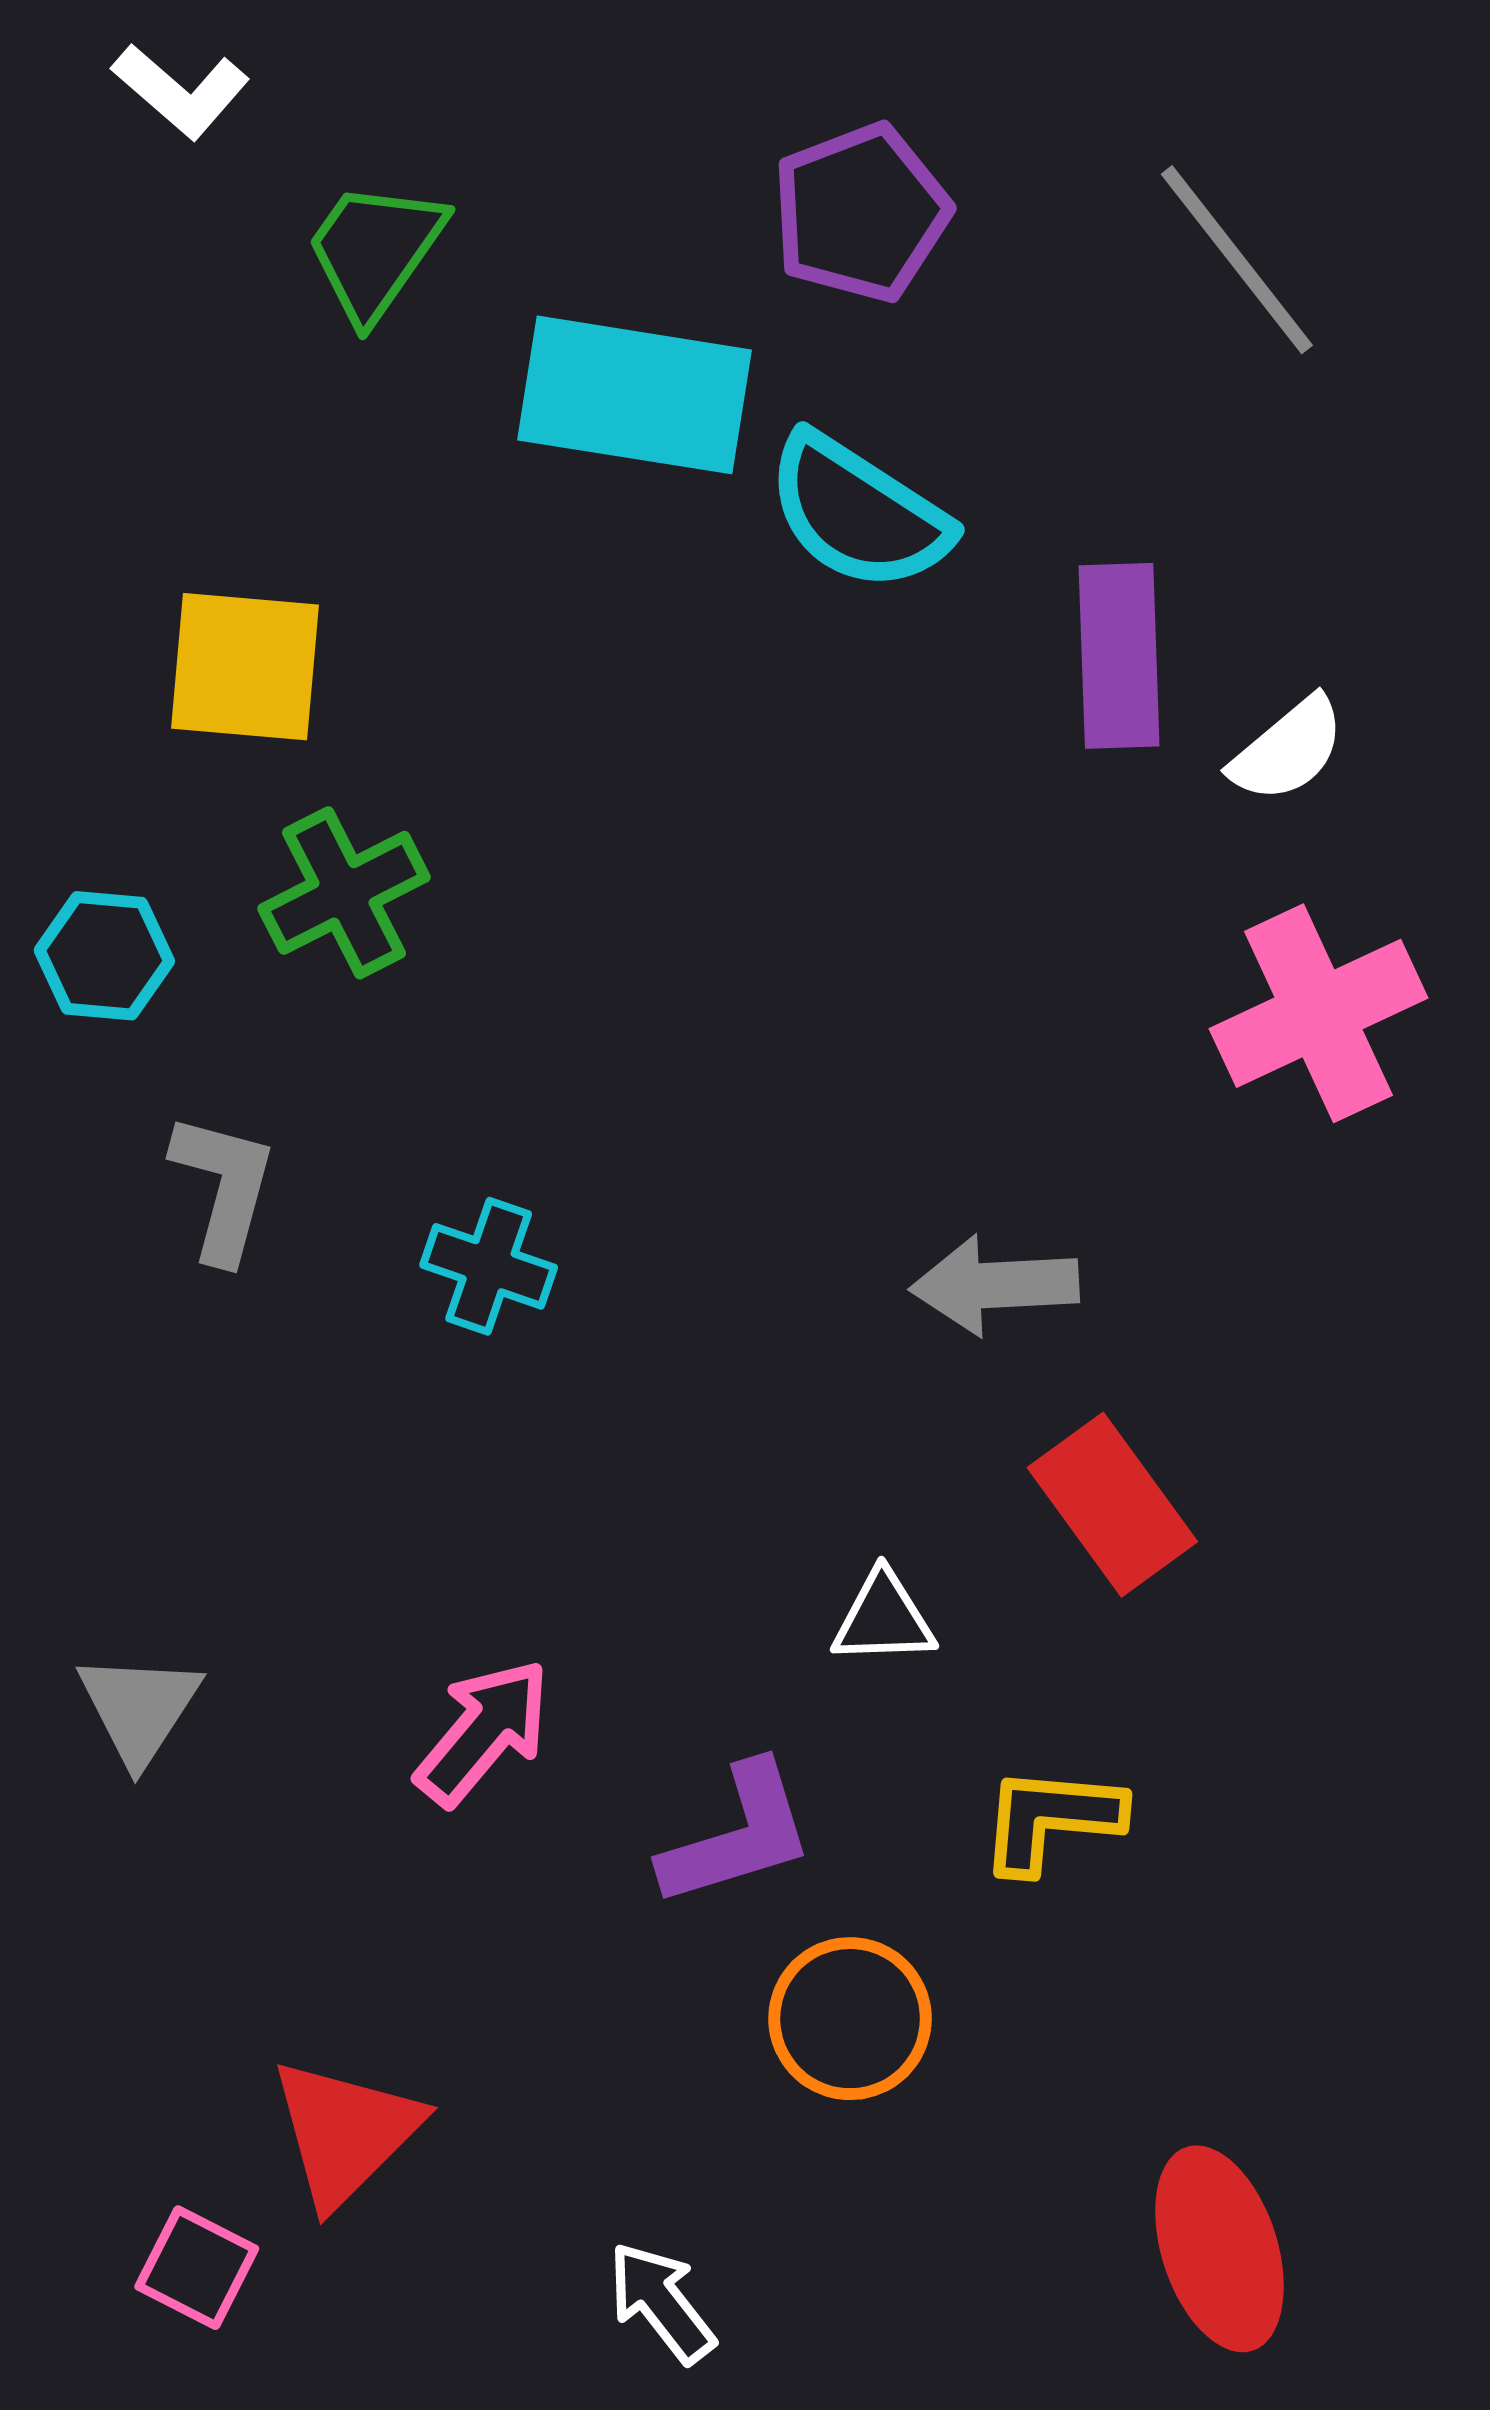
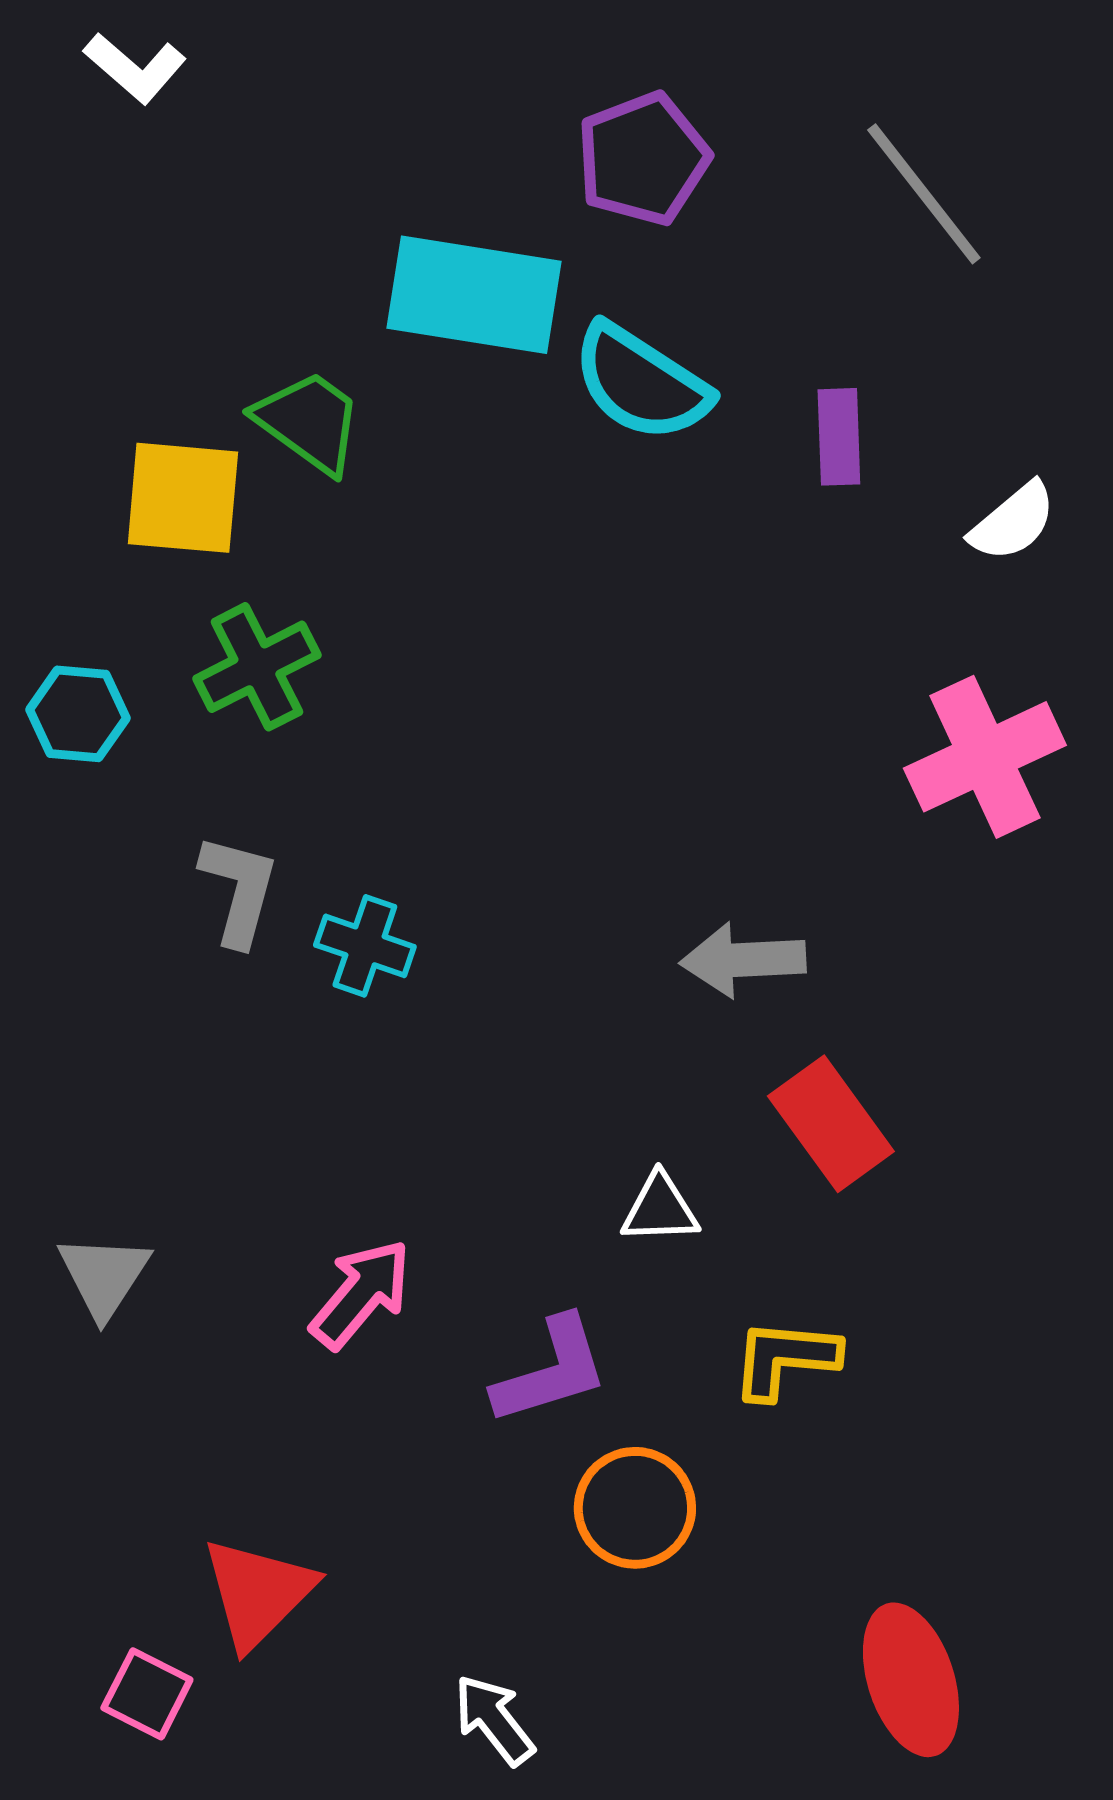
green trapezoid: (375, 250) -> (309, 422), moved, turned 91
purple rectangle: (1119, 656) -> (839, 437), moved, size x0.7
white semicircle: (1288, 750) -> (1013, 522), moved
gray L-shape: (224, 1187) -> (239, 890), moved

